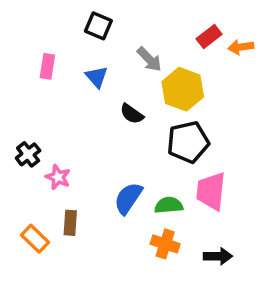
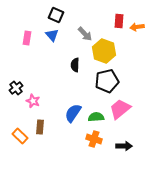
red rectangle: (209, 36) -> (119, 21), turned -48
blue triangle: (97, 77) -> (52, 35), moved
black semicircle: (132, 114) -> (75, 65), turned 56
pink trapezoid: (211, 191) -> (120, 109), turned 45

